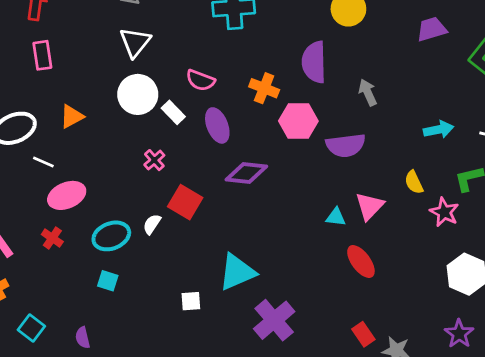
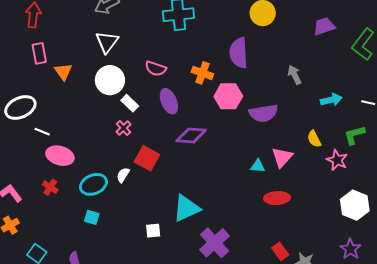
gray arrow: (368, 92) -> (294, 75), moved
white rectangle: (173, 112) -> (130, 103), moved
orange triangle: (72, 116) -> (63, 72), moved, turned -36
pink ellipse: (67, 195) -> (60, 156), turned 40
red ellipse: (361, 261) -> (277, 198), turned -55

